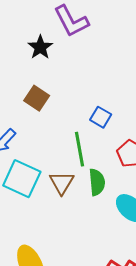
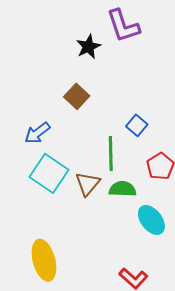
green semicircle: (97, 182) -> (122, 189), turned -92

